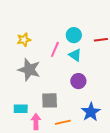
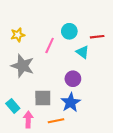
cyan triangle: (75, 55) -> (83, 52), moved
cyan rectangle: (21, 109) -> (13, 106), turned 48
blue star: (91, 112) -> (71, 102), moved

